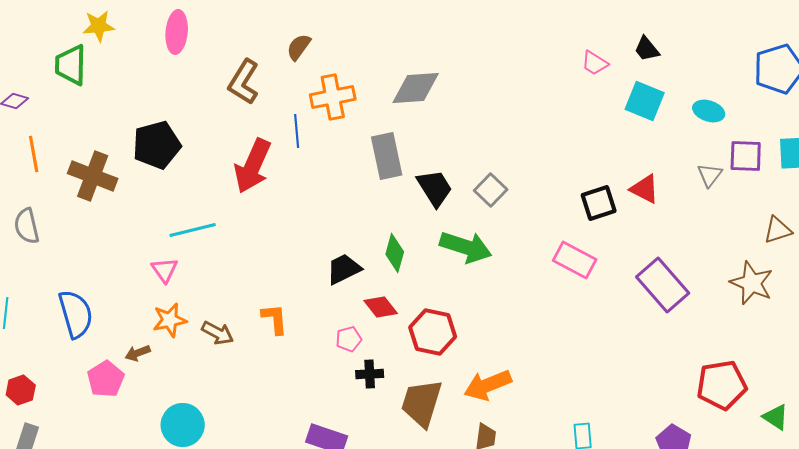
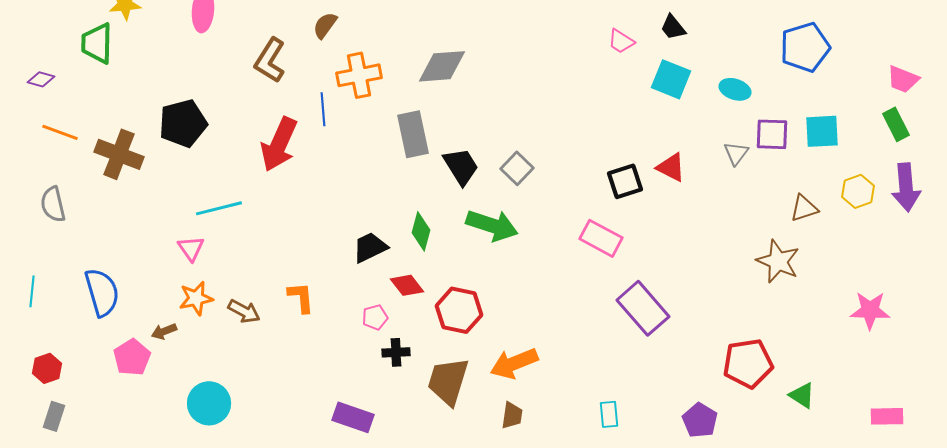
orange line: (34, 154) -> (60, 132), turned -60
purple rectangle: (663, 285) -> (643, 308), moved

